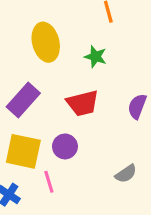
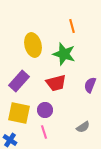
green star: (95, 57) -> (64, 54), size x1.6
pink line: (49, 182) -> (44, 132), moved

